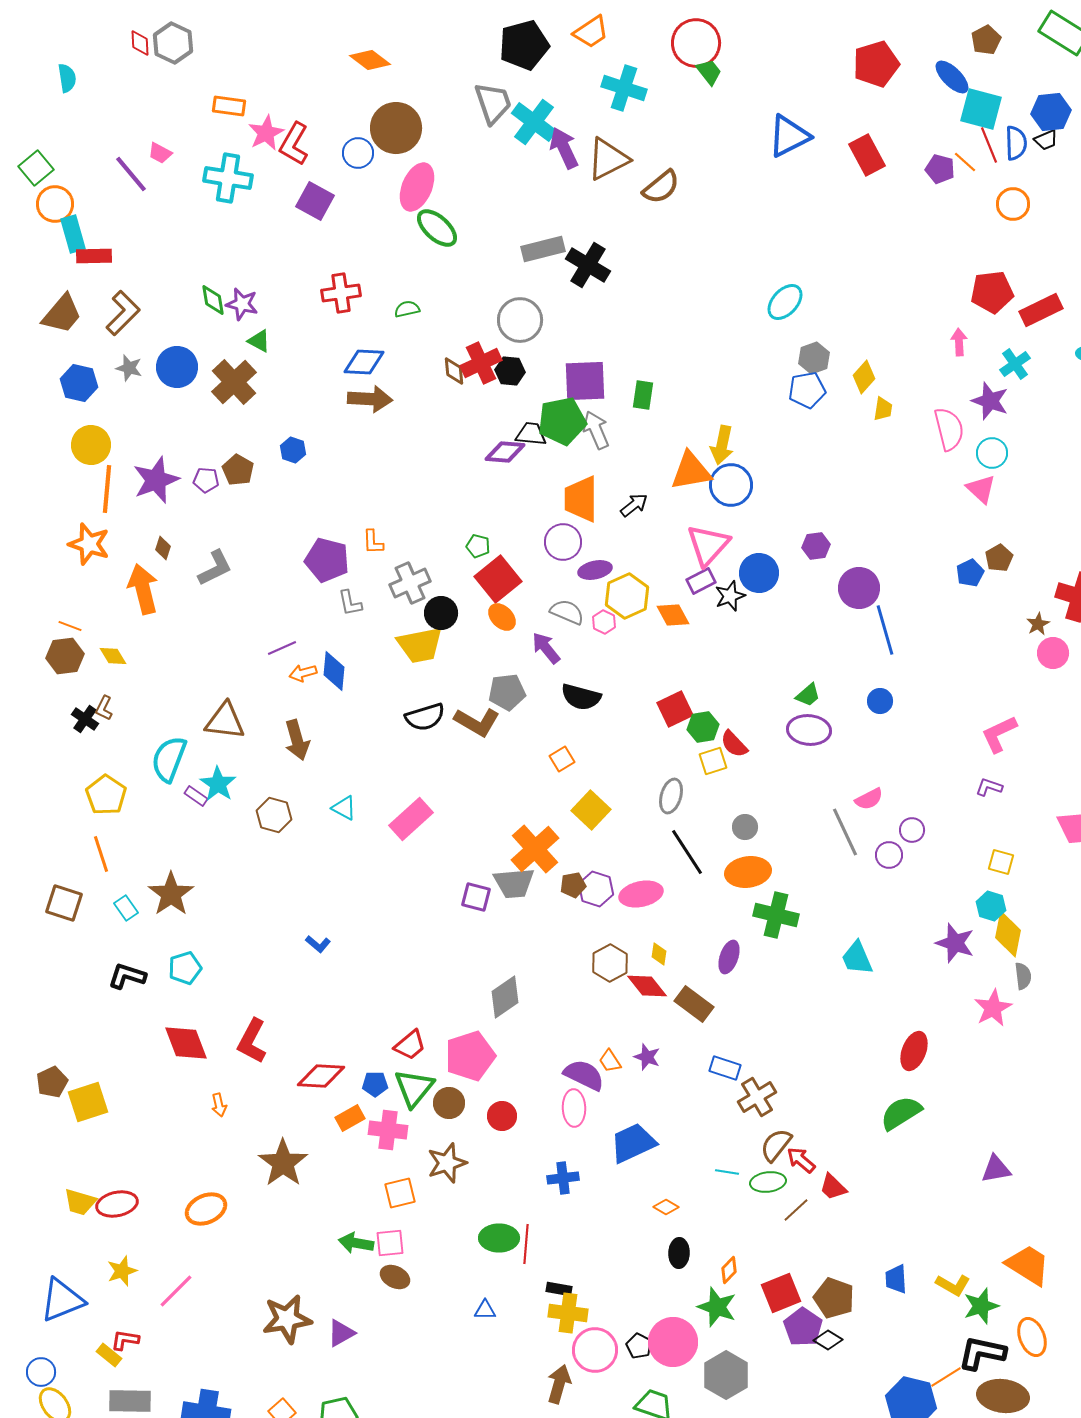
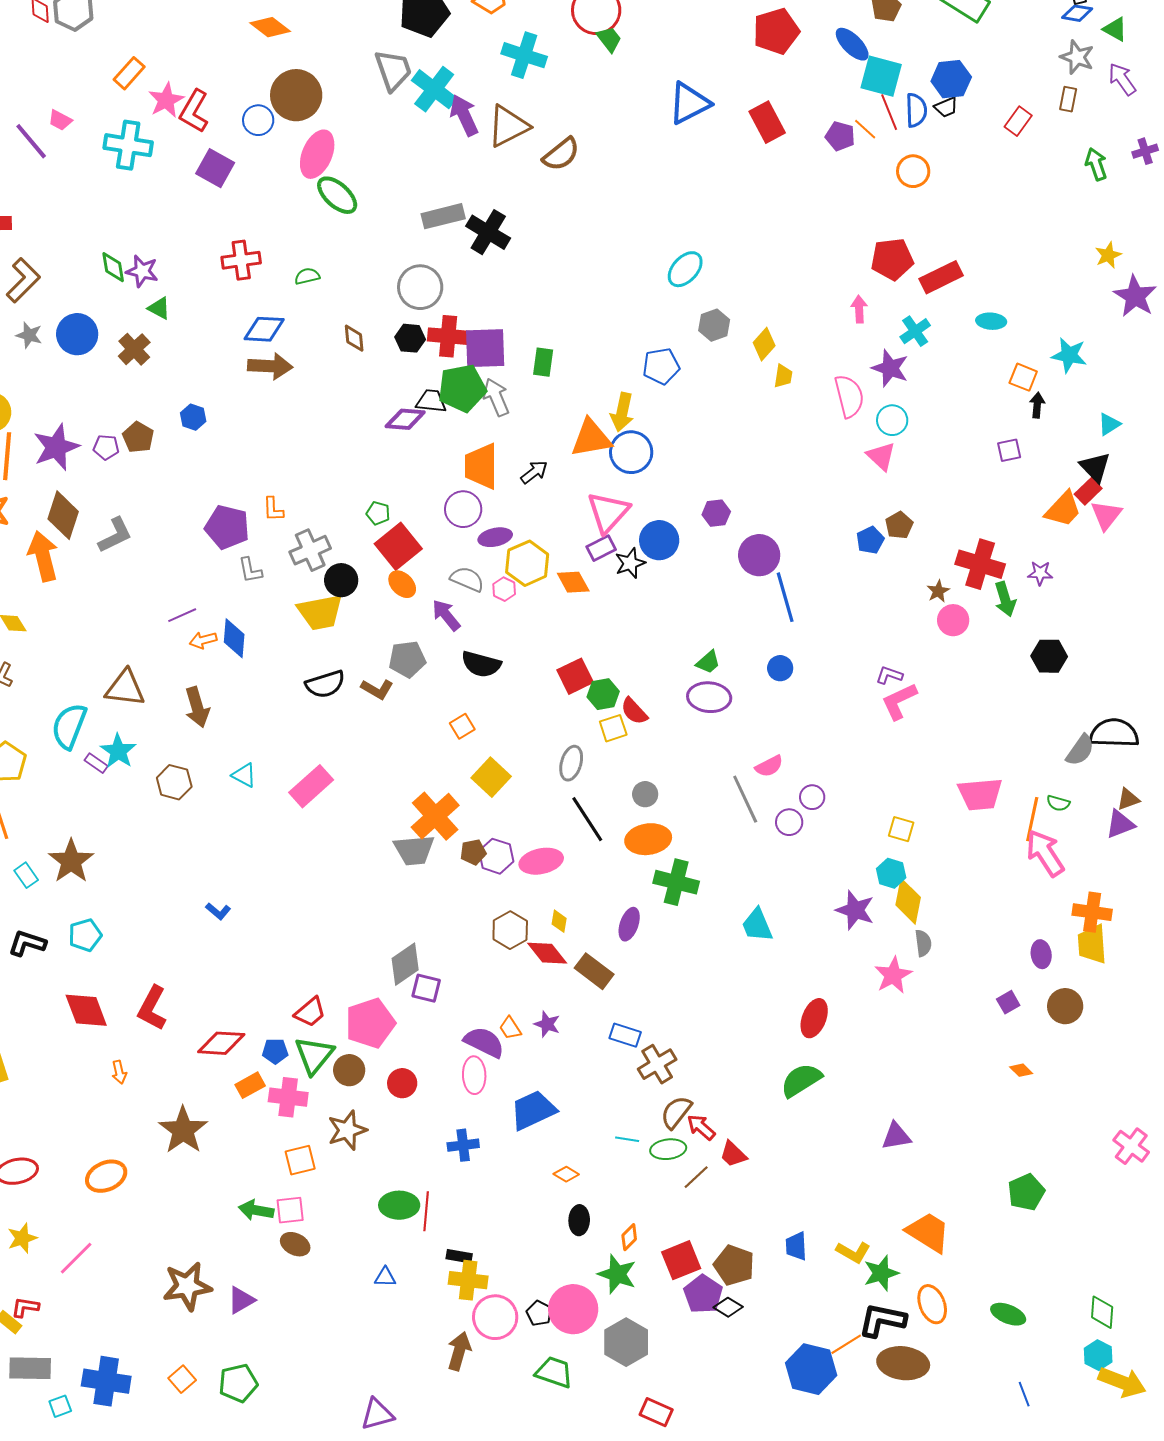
orange rectangle: (229, 106) -> (129, 73), turned -56
red cross: (481, 363) -> (448, 336), moved, turned 30
brown cross: (234, 382) -> (134, 349), size x0.7
blue pentagon: (807, 390) -> (661, 366), moved
brown diamond: (163, 548) -> (63, 515), size x2.0
brown L-shape: (477, 722) -> (377, 689), size x0.7
purple L-shape: (989, 787) -> (889, 675), moved
purple square: (476, 897) -> (426, 988), moved

